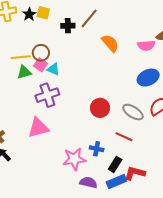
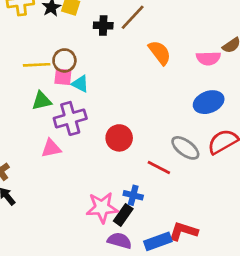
pink square: (40, 65) -> (63, 77), turned -32
green triangle: (24, 72) -> (42, 101), moved
red circle: (100, 108) -> (119, 138), moved
pink triangle: (38, 128) -> (51, 148), moved, size x0.7
red line: (124, 137) -> (159, 167), moved
black rectangle: (115, 164) -> (123, 215), moved

